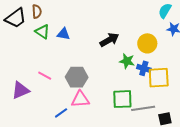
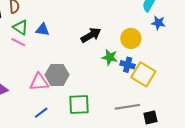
pink line: (45, 76) -> (18, 42), moved
yellow square: (159, 78) -> (143, 74), turned 35
pink triangle: (80, 99) -> (39, 82), moved
green square: (122, 99) -> (79, 104), moved

